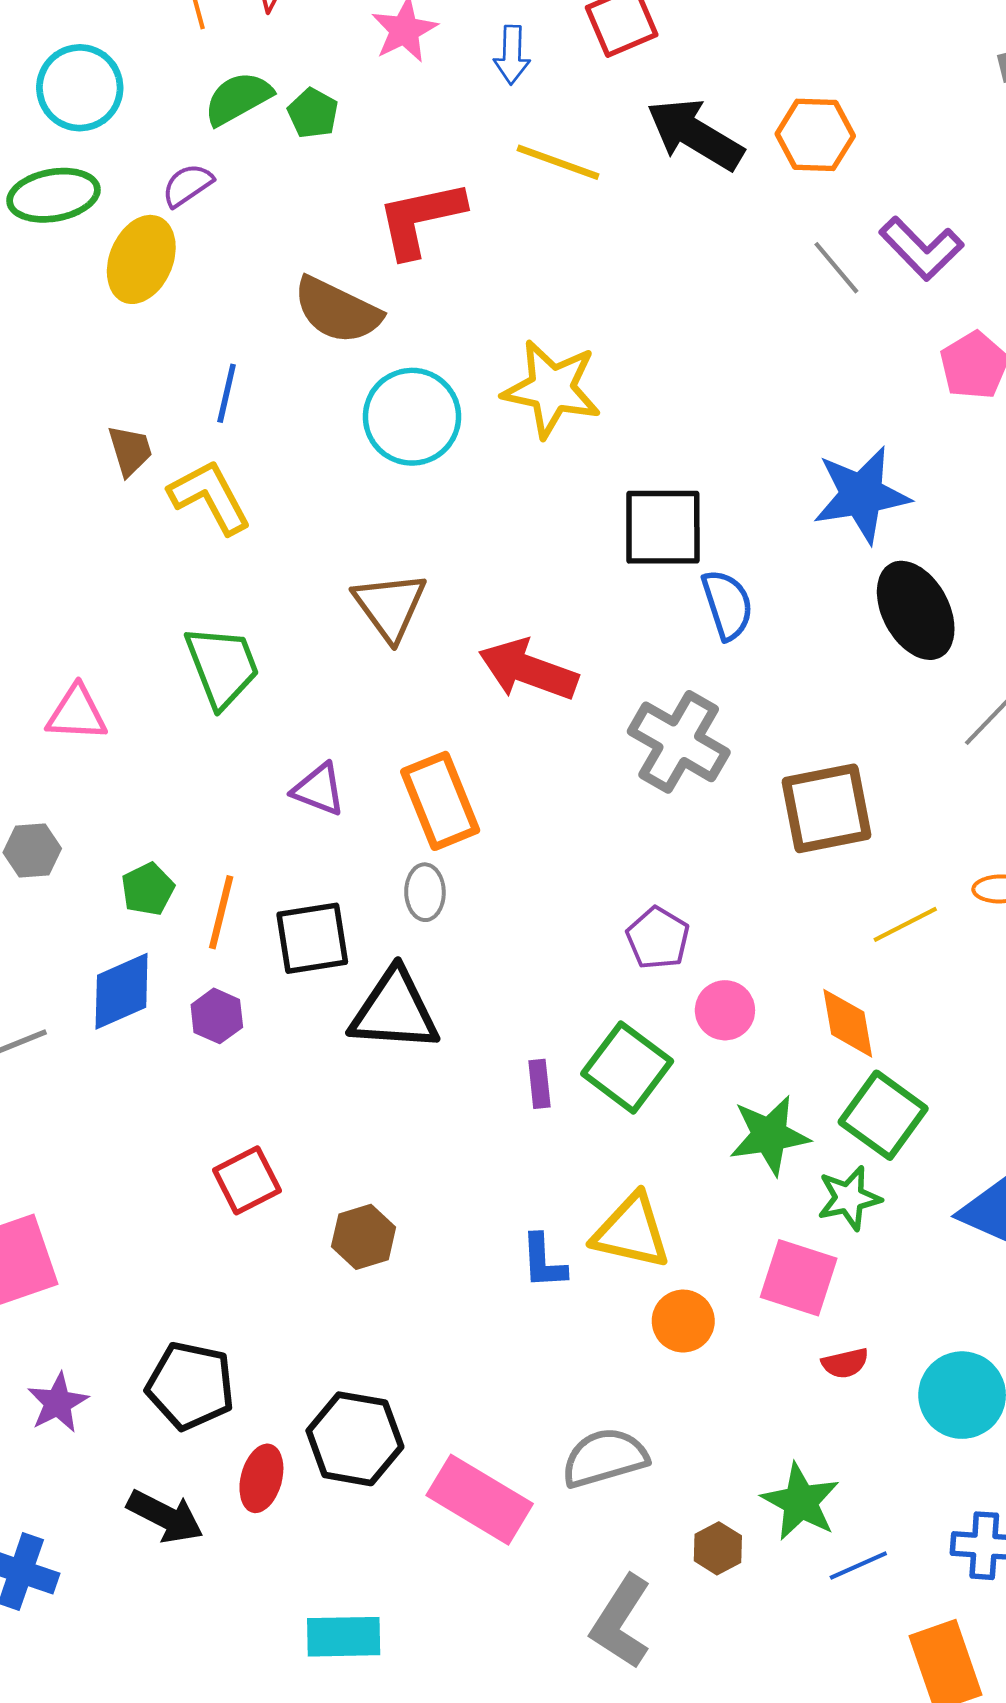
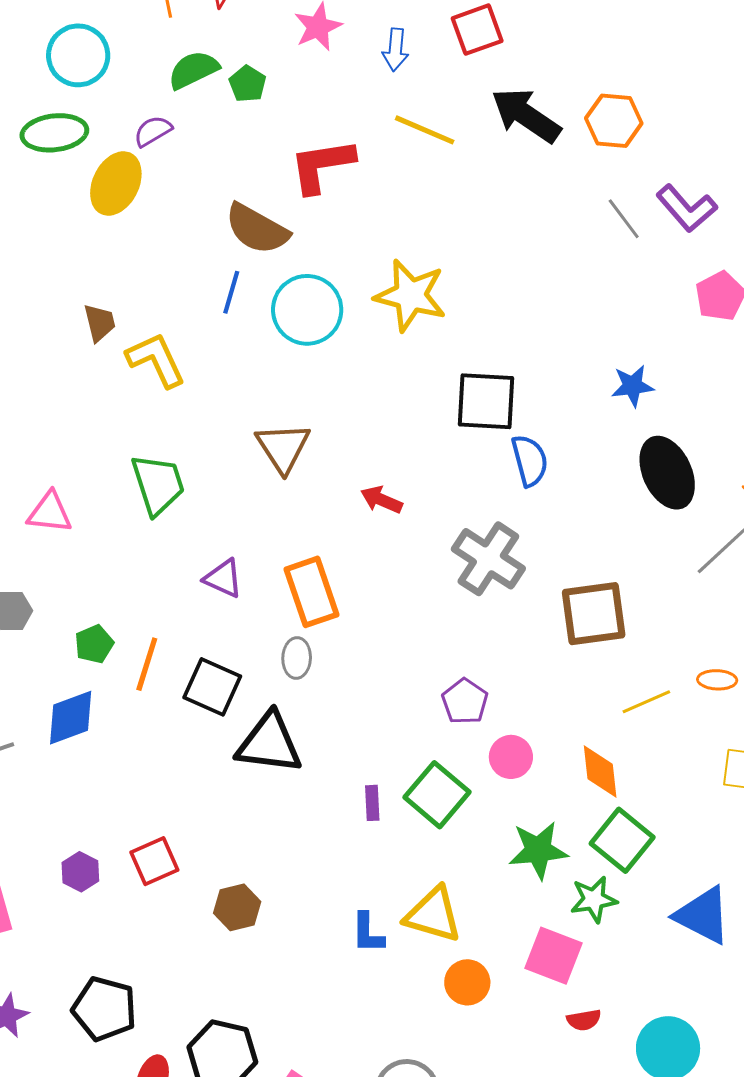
blue line: (227, 393) -> (231, 292), moved
blue star: (861, 495) -> (632, 386), size x0.6
red arrow: (528, 670) -> (381, 500), size x0.6
black square: (312, 938) -> (212, 687), turned 30
purple hexagon: (217, 1016) -> (80, 872), moved

